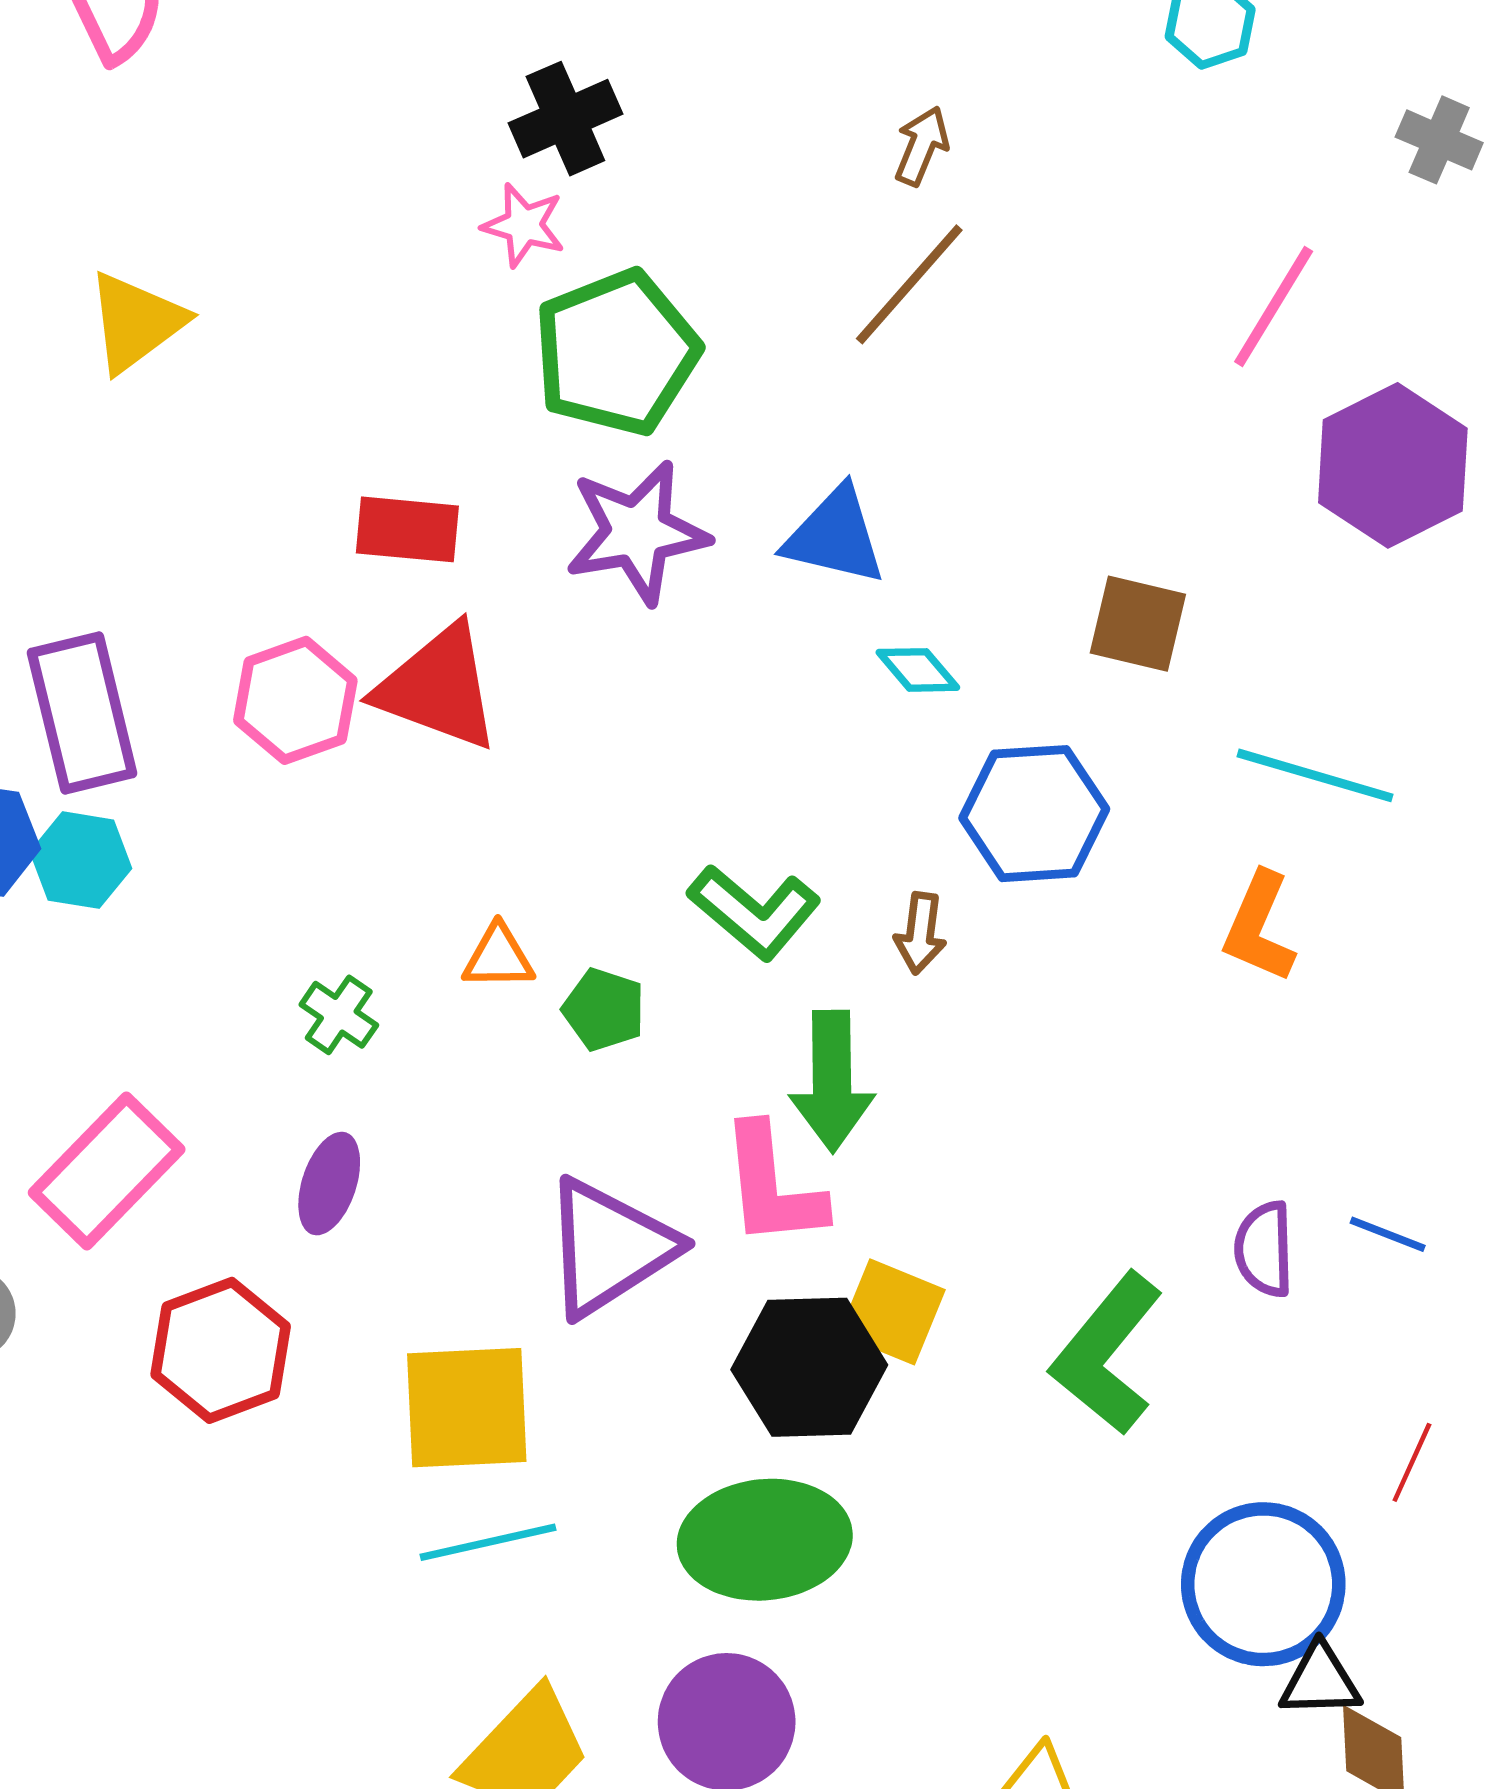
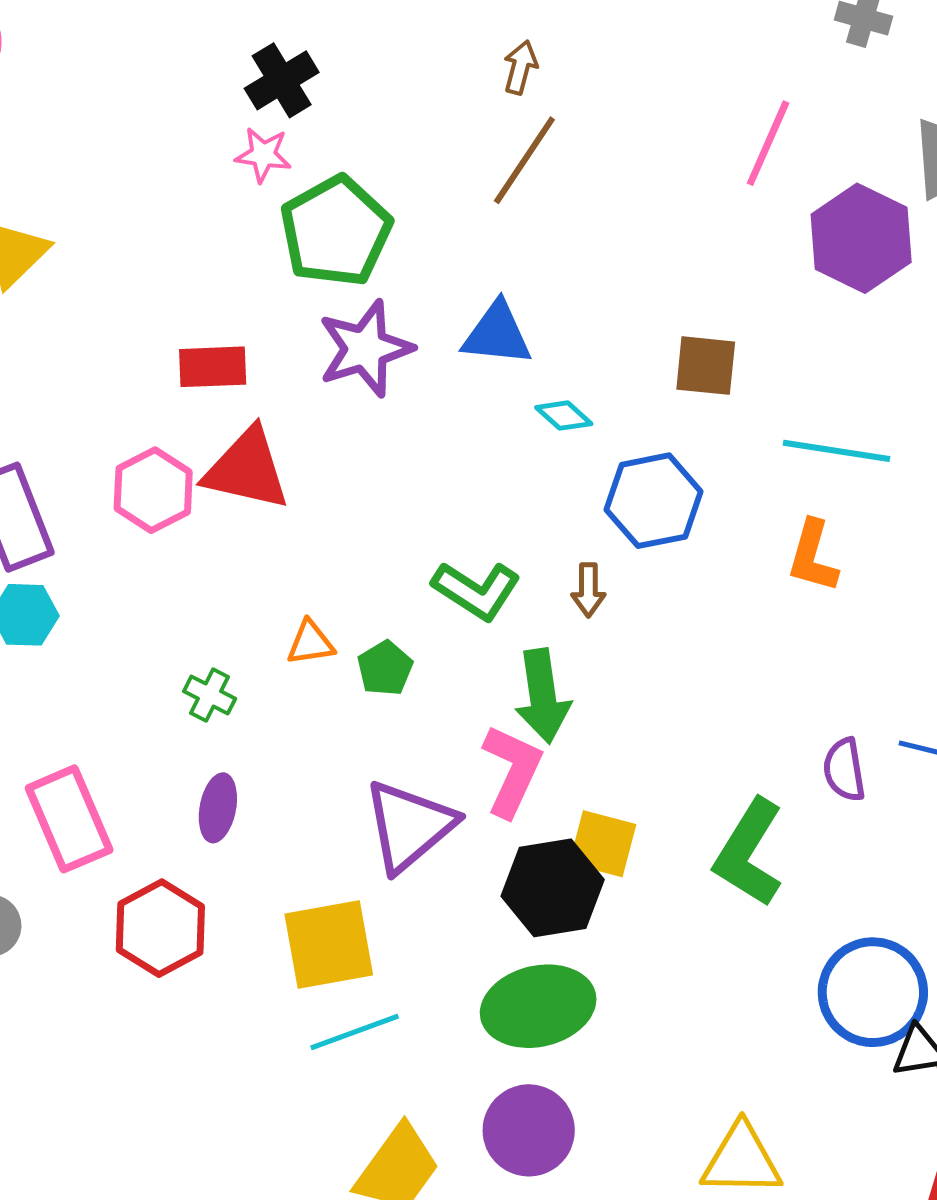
green pentagon: (604, 1009) -> (385, 668), turned 30
pink rectangle: (107, 1171) -> (69, 819), turned -60
pink L-shape: (772, 1186) -> (512, 771), turned -142

